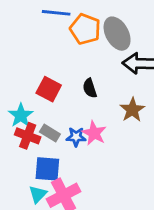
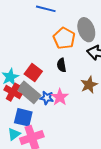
orange pentagon: (85, 29) -> (64, 38), moved
red square: (49, 89) -> (33, 73), moved
gray rectangle: (50, 133) -> (29, 92), size x1.6

